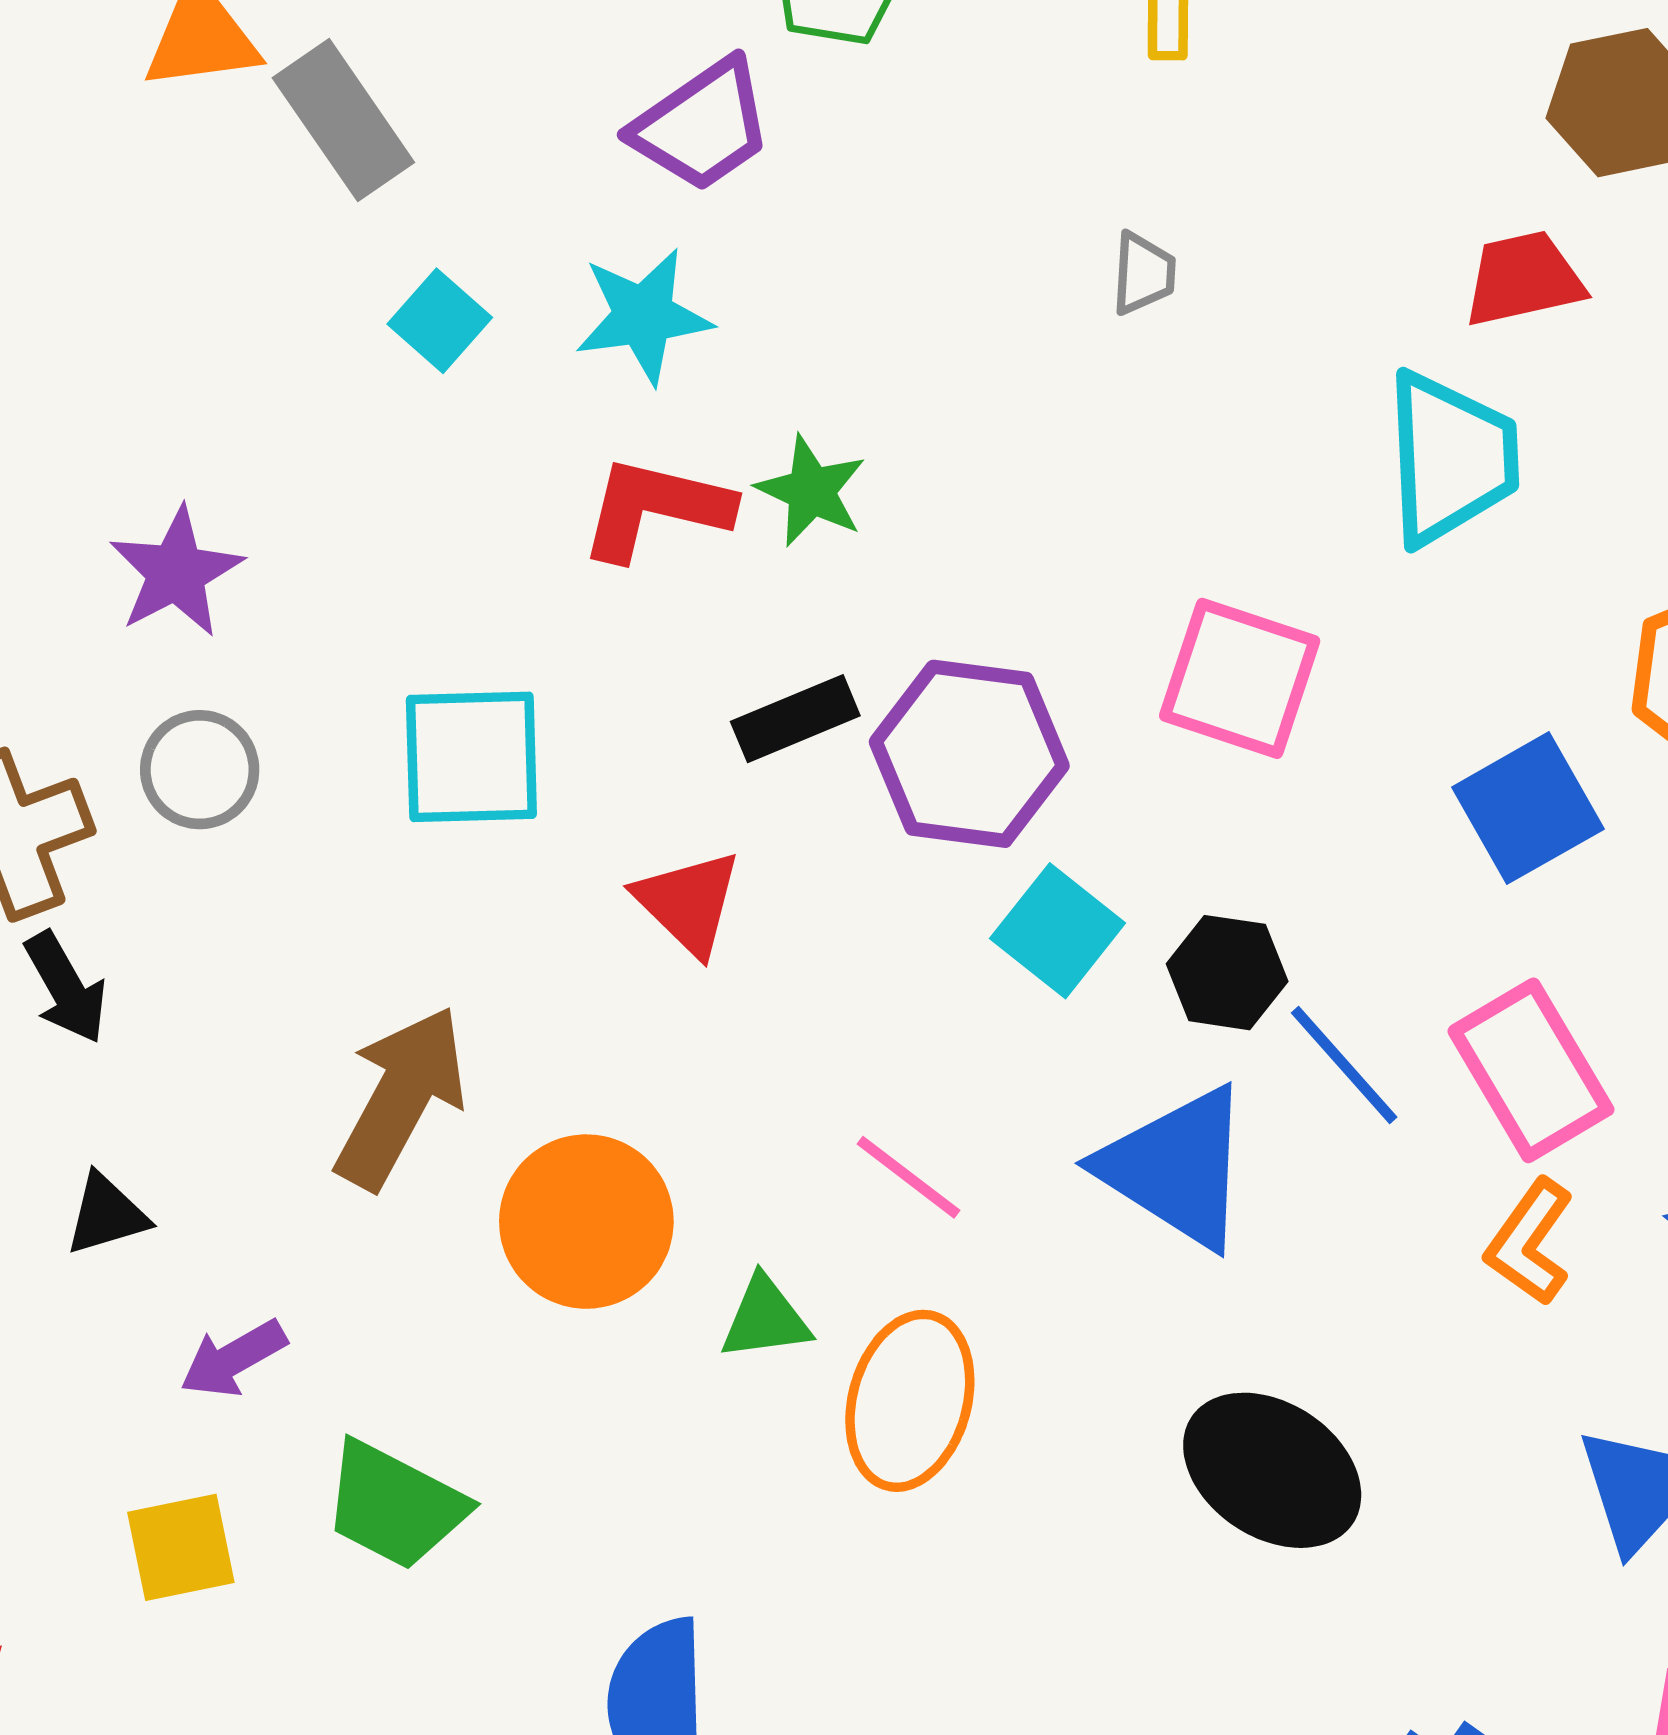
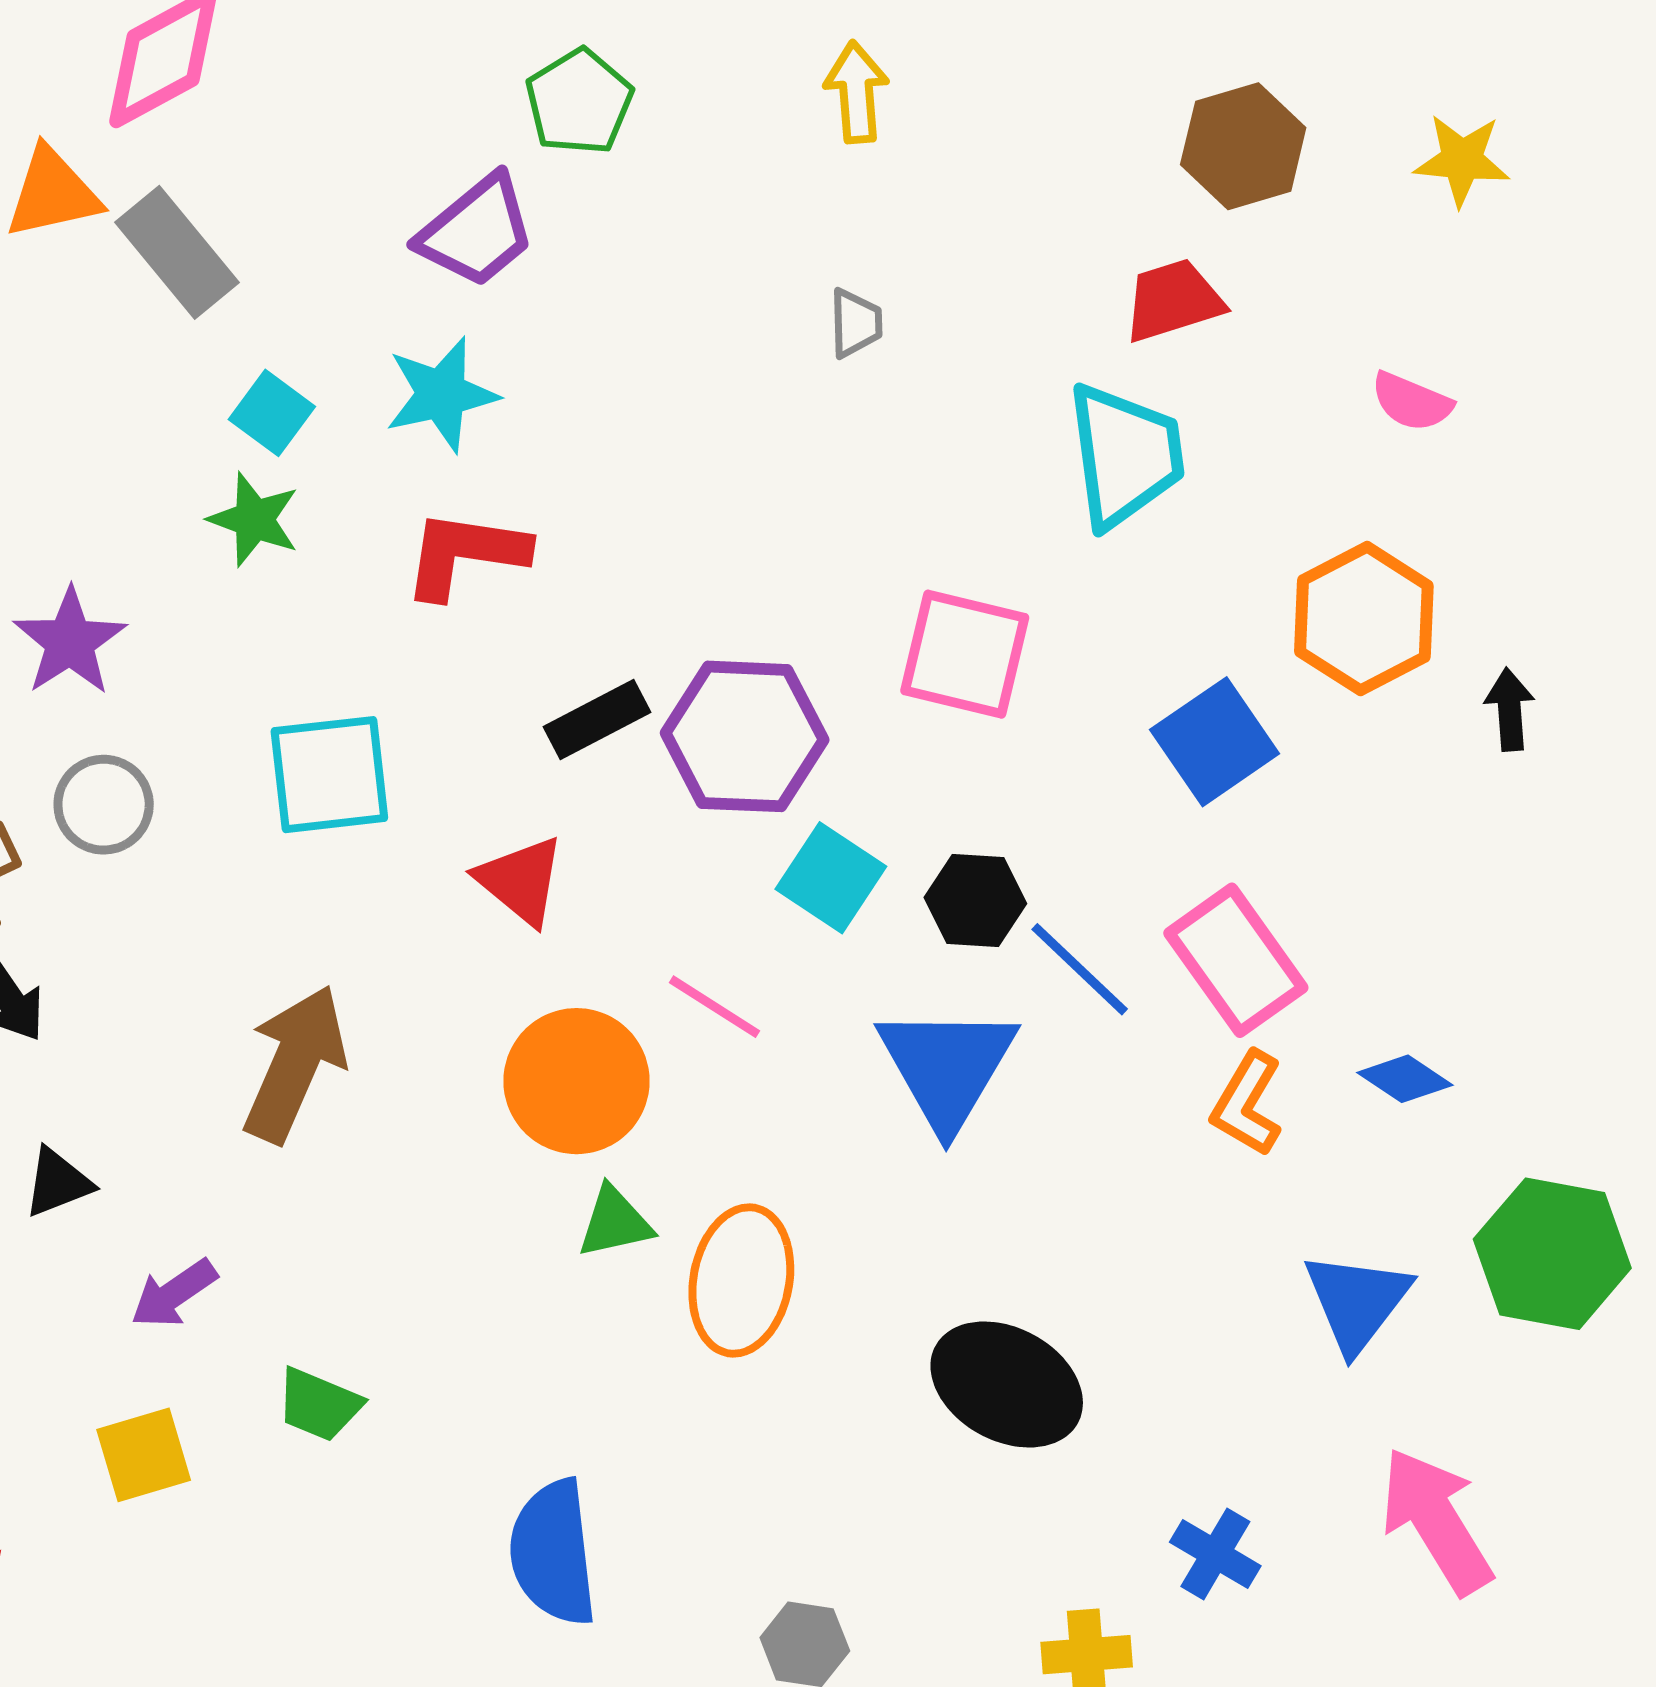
green star: (811, 491) -> (254, 519), moved
blue triangle: (1176, 1168) -> (947, 1067), turned 33
pink line: (909, 1177) -> (714, 1007), moved
orange circle: (586, 1222) -> (576, 1081), moved
black ellipse: (1272, 1470) -> (1007, 1384), moved
green trapezoid: (395, 1505) -> (319, 1404), size x0.7

